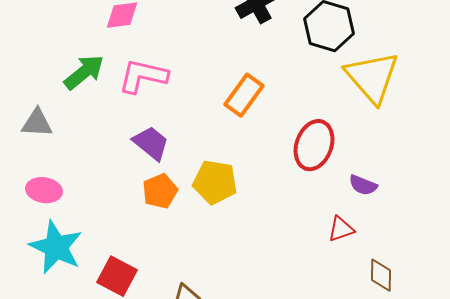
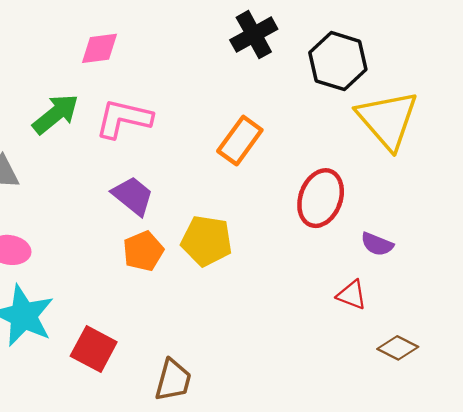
red triangle: (341, 229) -> (352, 295), turned 40
brown diamond: (381, 275) -> (398, 348), turned -64

